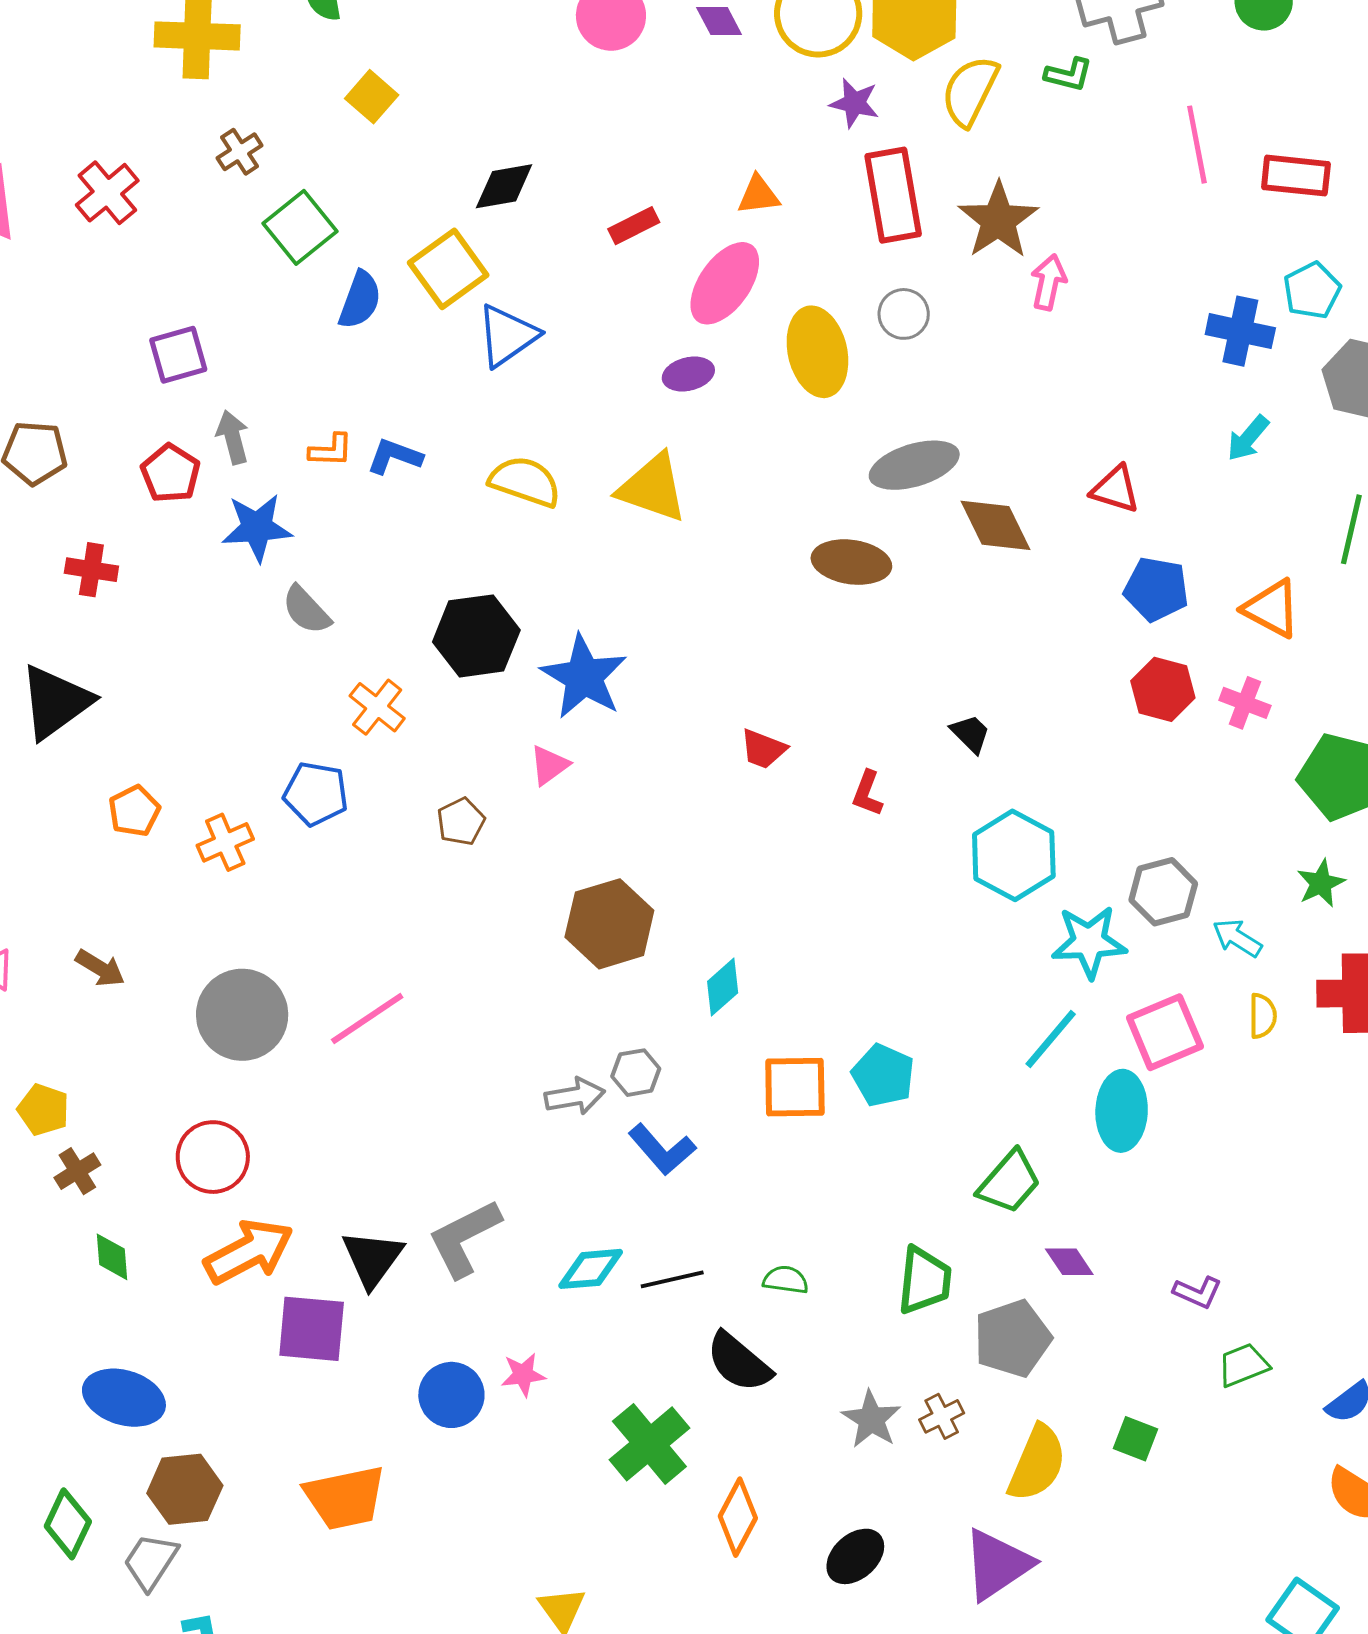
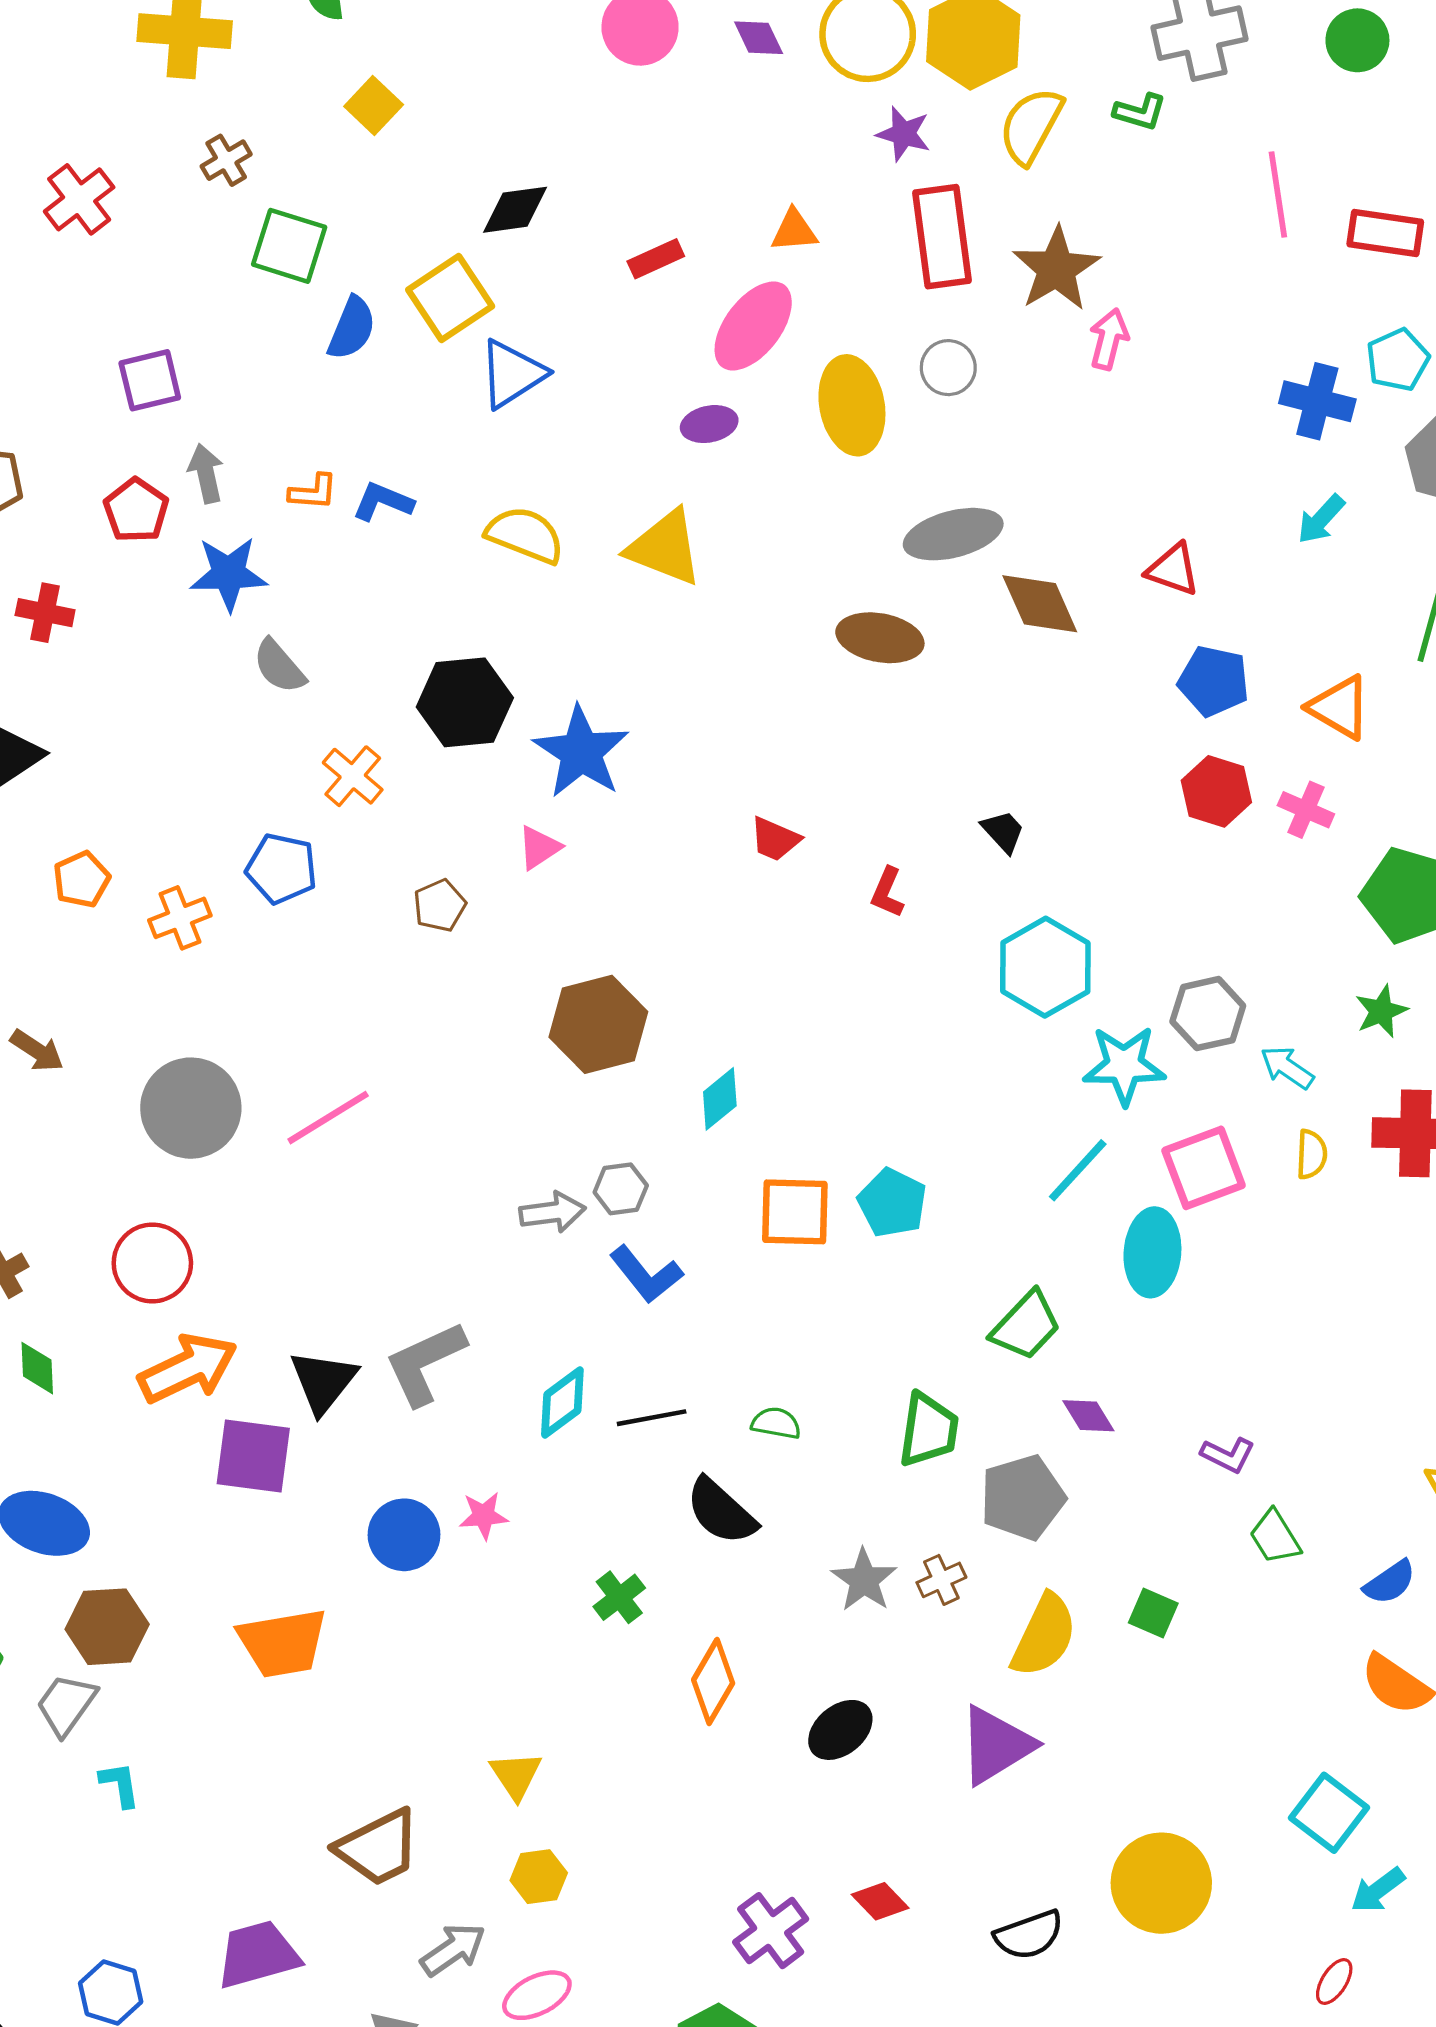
green square: (300, 227) -> (289, 246), turned -36
cyan diamond: (591, 1269) -> (562, 1403), turned -34
green trapezoid: (1243, 1365) -> (1275, 1537), turned -102
green cross: (649, 1444) -> (619, 1597), size x0.6

